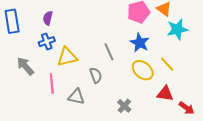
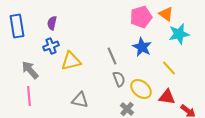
yellow ellipse: (143, 70) -> (141, 89), moved
gray semicircle: (96, 75) -> (119, 79), moved
pink line: (52, 83) -> (29, 96), moved

